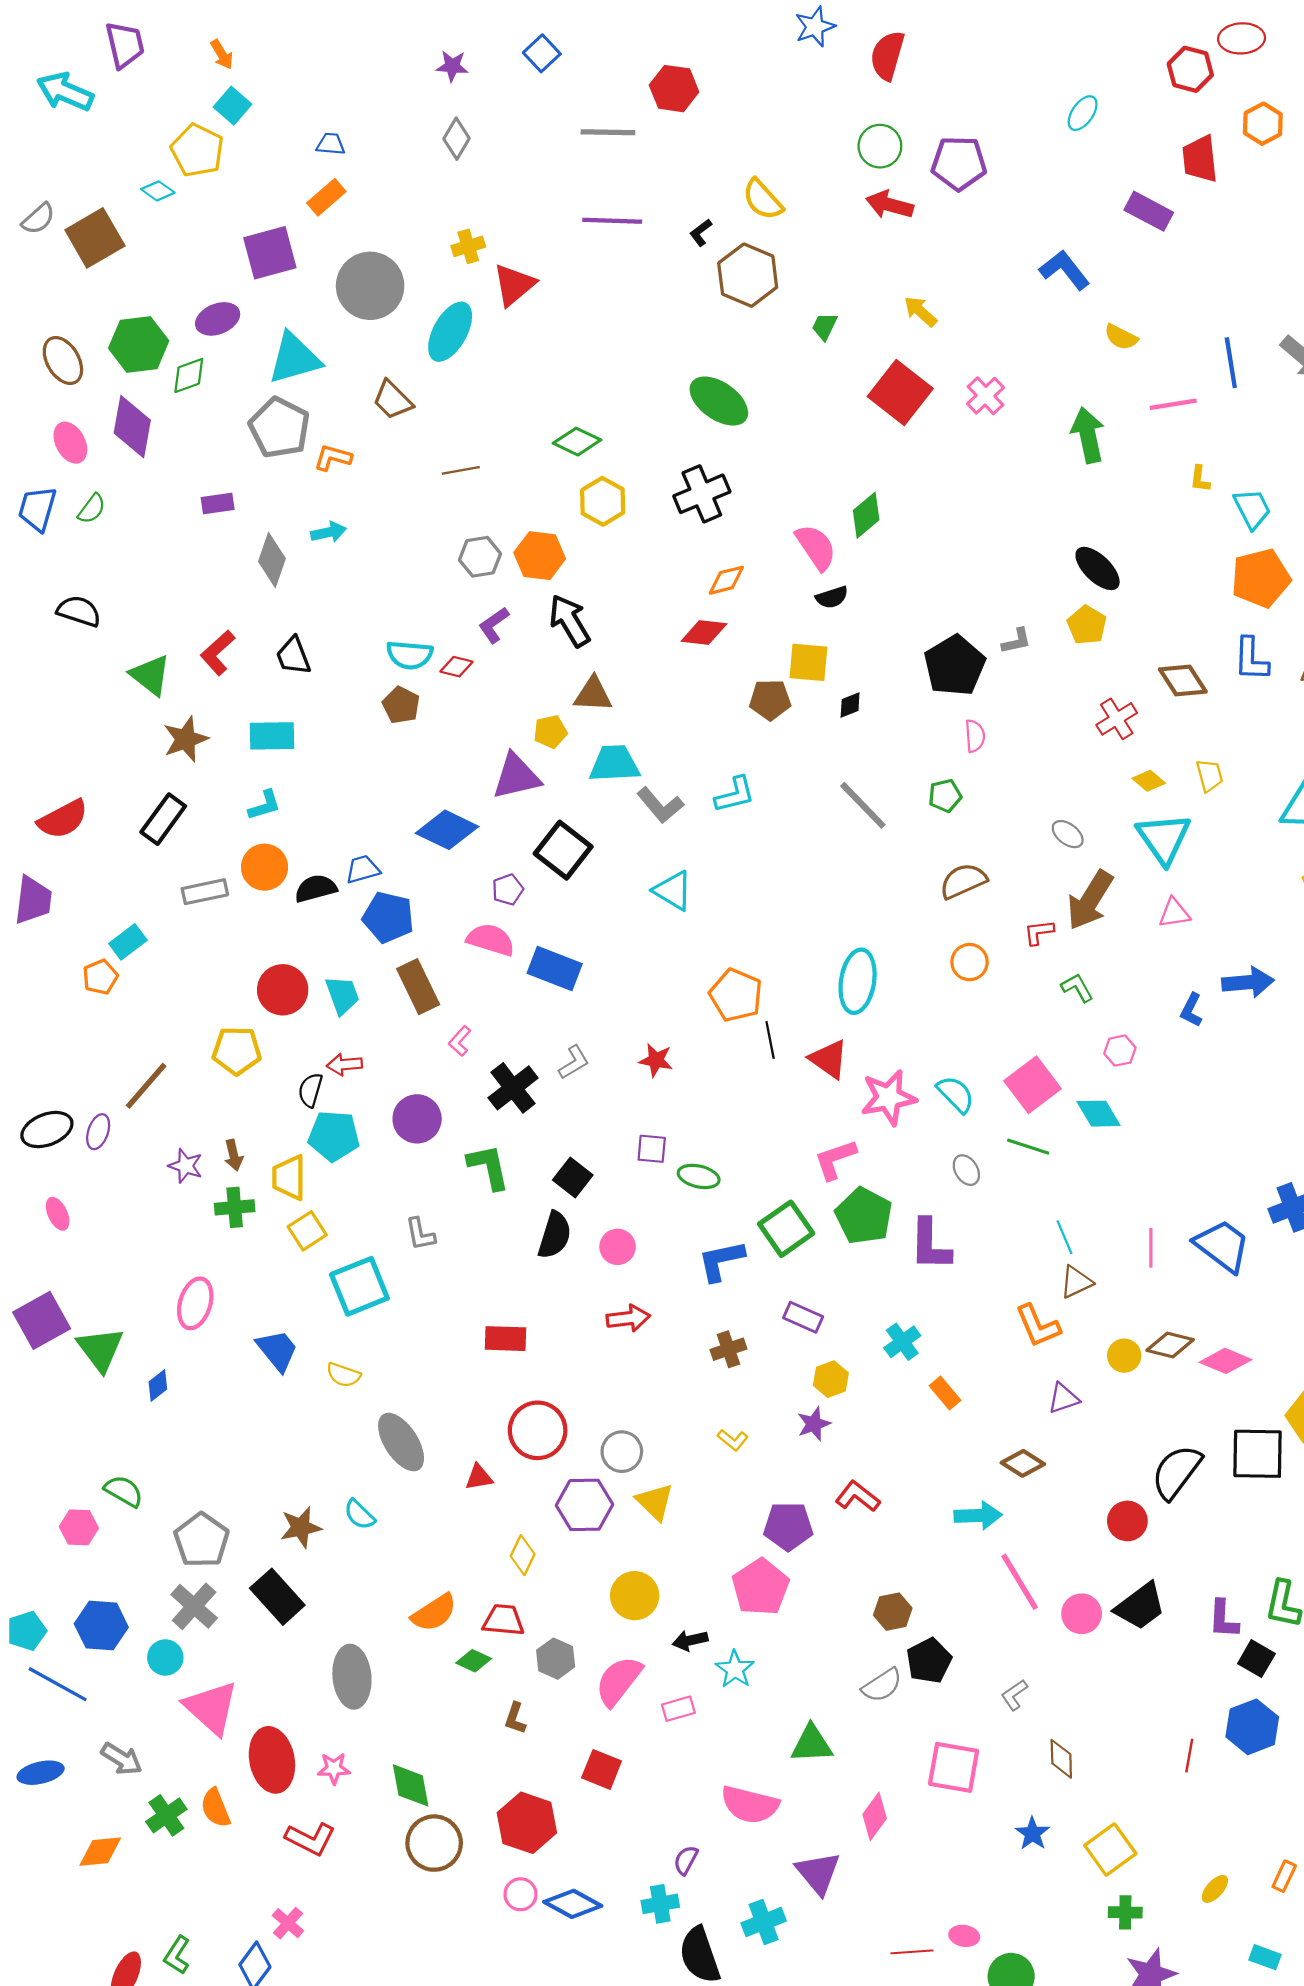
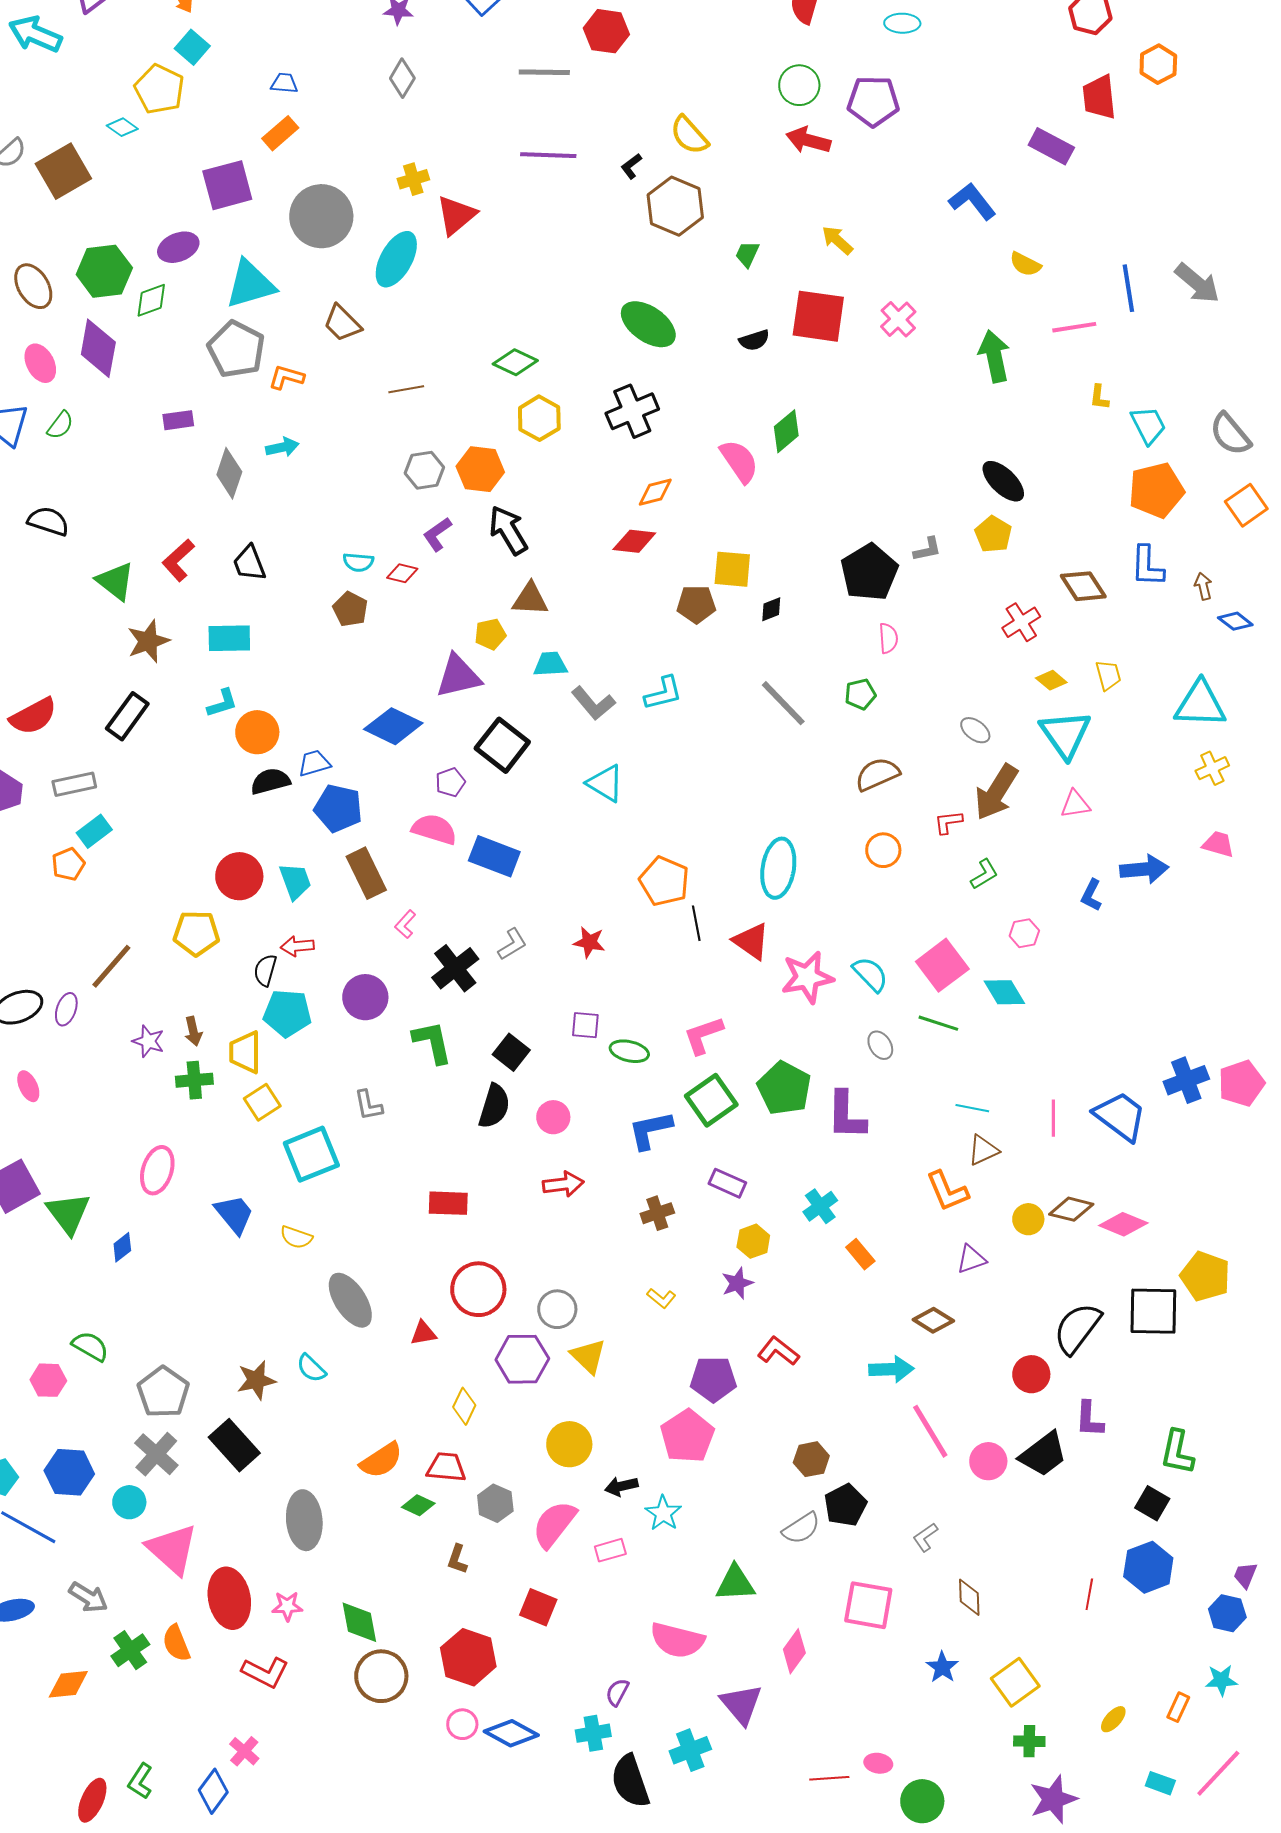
cyan ellipse: (1083, 113) -> (902, 23), moved, turned 56
red square: (900, 393) -> (818, 316), turned -30
black semicircle: (832, 597) -> (754, 340), moved
cyan semicircle: (410, 655) -> (358, 562), size x0.7
cyan trapezoid: (614, 764) -> (550, 664), size x0.7
orange circle: (265, 867) -> (257, 732), moved
gray rectangle: (205, 892) -> (74, 784), moved
green L-shape: (1077, 988) -> (984, 874), turned 88
pink L-shape: (835, 1159) -> (703, 1035), moved
cyan line: (1064, 1237) -> (972, 1108), turned -56
purple L-shape: (1223, 1619) -> (1089, 1419), moved

